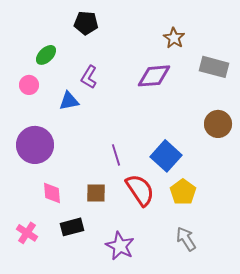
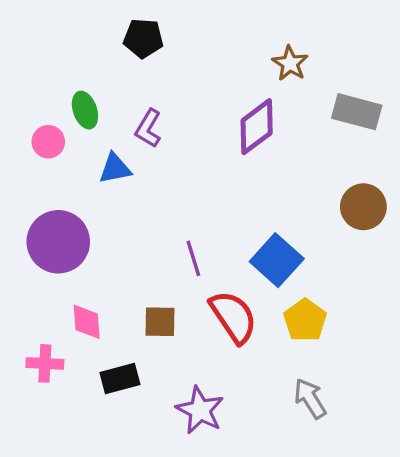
green ellipse: (46, 55) -> (85, 110), moved, turned -65
purple diamond: (154, 76) -> (257, 127), turned -32
pink cross: (27, 233) -> (45, 363), moved, turned -30

